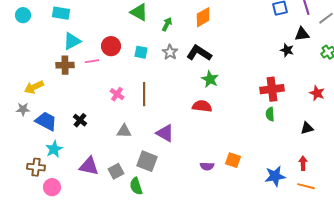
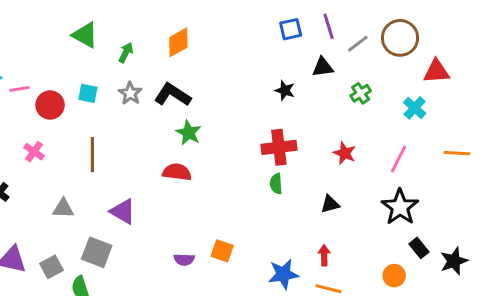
red circle: (111, 46) -> (50, 105), moved
black star: (287, 50) -> (285, 90), moved
pink line: (92, 61) -> (19, 89), moved
pink cross: (117, 94) -> (34, 152), moved

